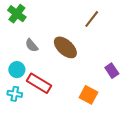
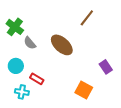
green cross: (17, 14) -> (15, 27), moved
red rectangle: (39, 83) -> (37, 79), size x0.6
cyan cross: (15, 94) -> (22, 92), moved

